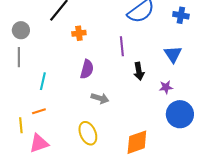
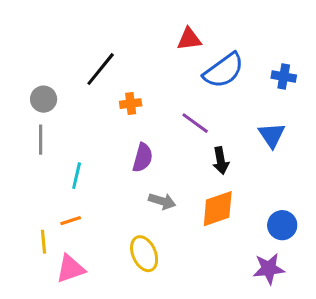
purple line: (122, 46) -> (195, 123), turned -48
purple star: (166, 87) -> (269, 269), moved, size x1.5
blue circle: (180, 114) -> (282, 225), size x0.7
orange diamond: (137, 142) -> (218, 209), moved

